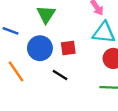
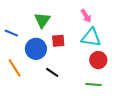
red square: (68, 48) -> (58, 41), moved

